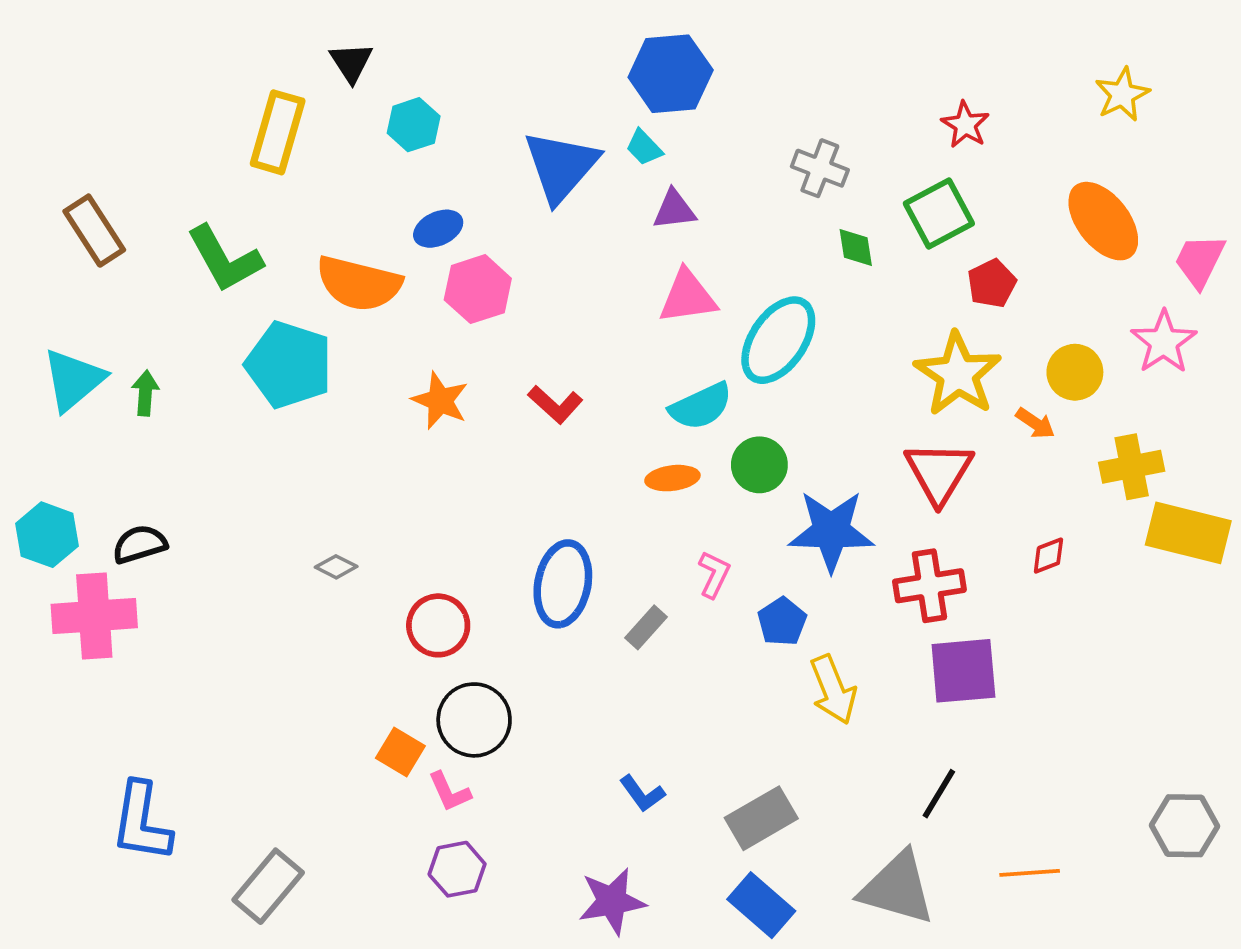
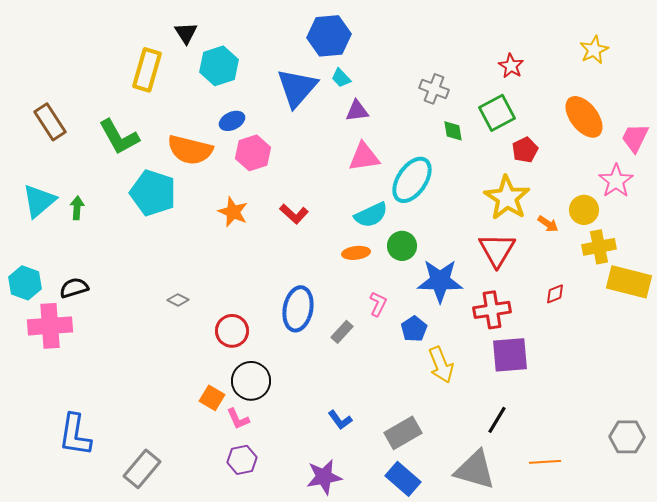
blue hexagon: (671, 74) -> (329, 36), moved
cyan hexagon: (414, 125) -> (219, 66), size x1.4
yellow circle: (1075, 372) -> (584, 210), moved

